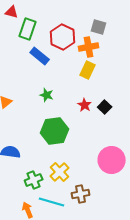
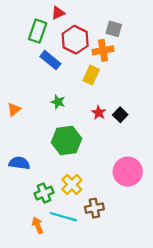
red triangle: (12, 12) -> (58, 13), moved, turned -40
yellow rectangle: (88, 70) -> (91, 75), moved

